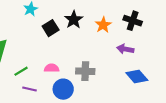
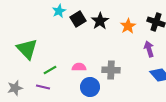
black square: (51, 28) -> (78, 19), moved
purple arrow: (125, 49) -> (149, 49), turned 63
purple line: (30, 89) -> (43, 87), moved

